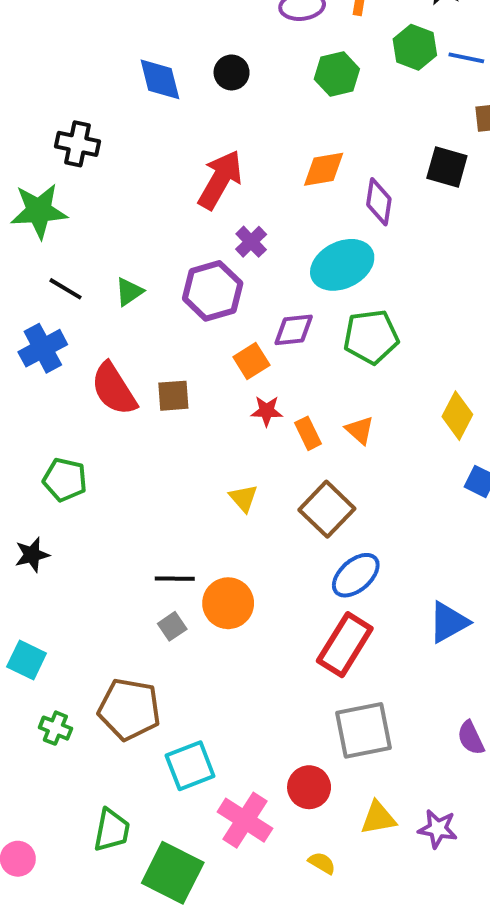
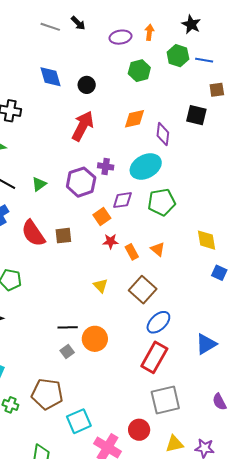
black circle: (232, 72) -> (87, 85), moved
purple cross: (251, 242) -> (106, 166), moved, turned -35
yellow diamond: (457, 416) -> (206, 240), turned -35

